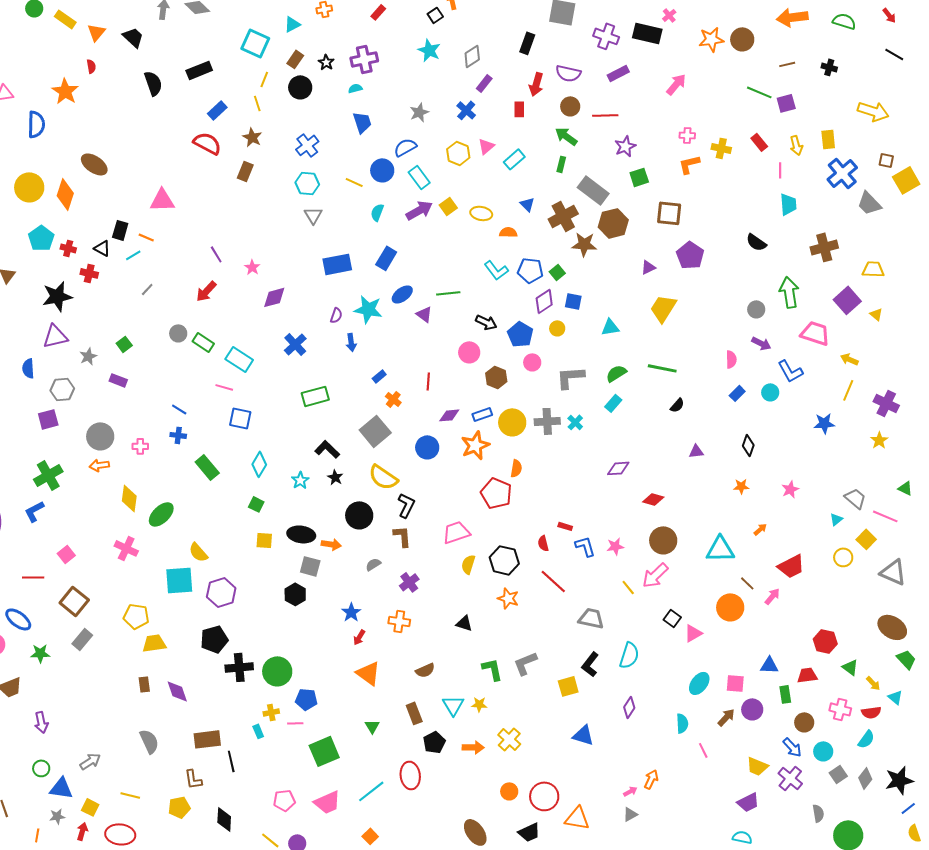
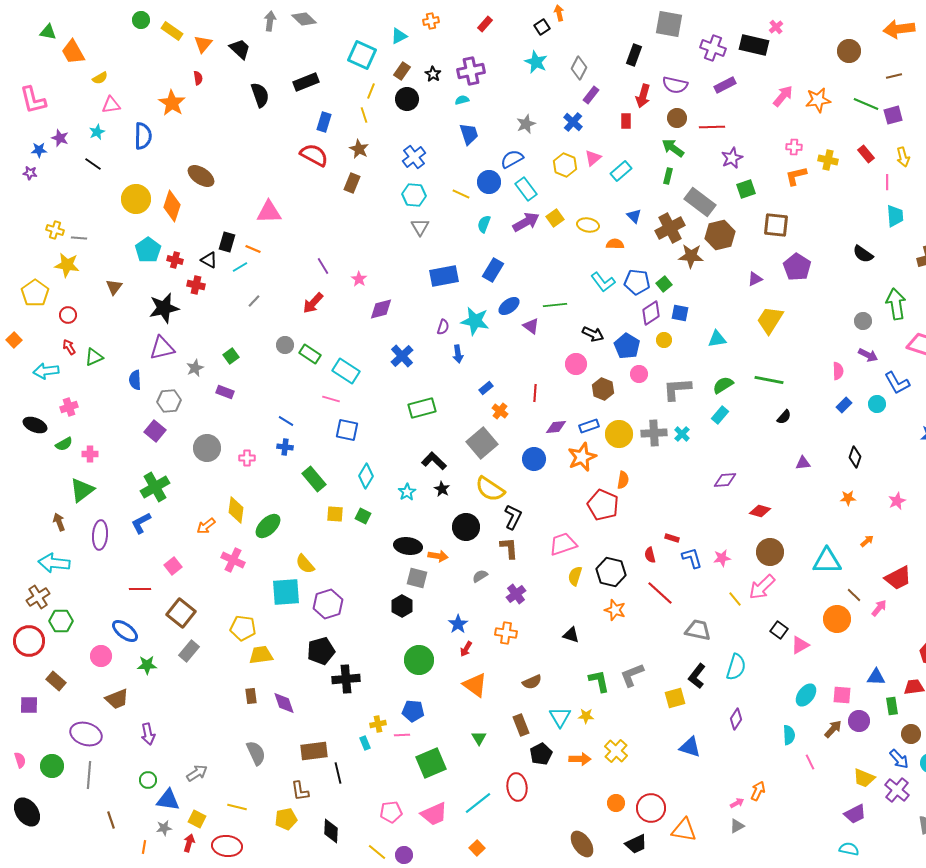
orange star: (711, 39) -> (818, 100), moved
gray diamond: (472, 56) -> (579, 68), turned -30
blue rectangle: (217, 110) -> (324, 122), turned -30
purple square: (48, 419) -> (155, 431), turned -35
orange arrow: (99, 465) -> (206, 526), moved, turned -30
yellow square: (264, 540) -> (335, 514), moved
green circle: (277, 671) -> (419, 660), moved

